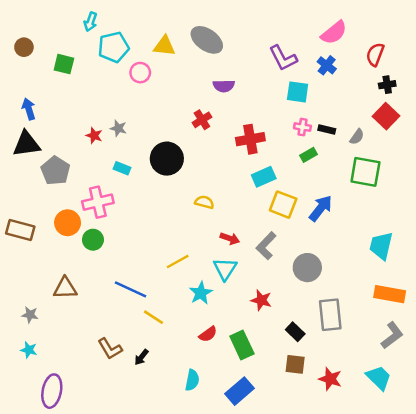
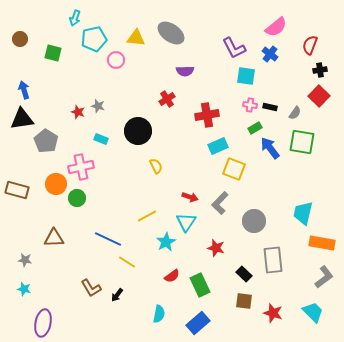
yellow semicircle: (204, 202) -> (156, 166), moved, turned 49
blue arrow: (321, 208) -> (270, 148), moved, turned -75
cyan trapezoid: (381, 246) -> (303, 213), moved

